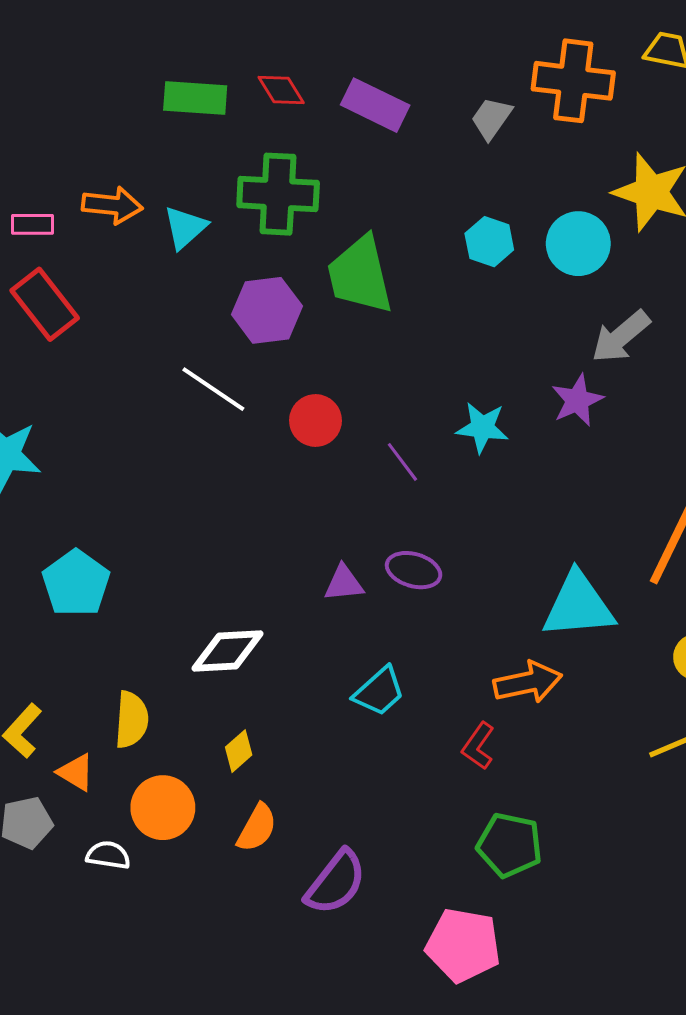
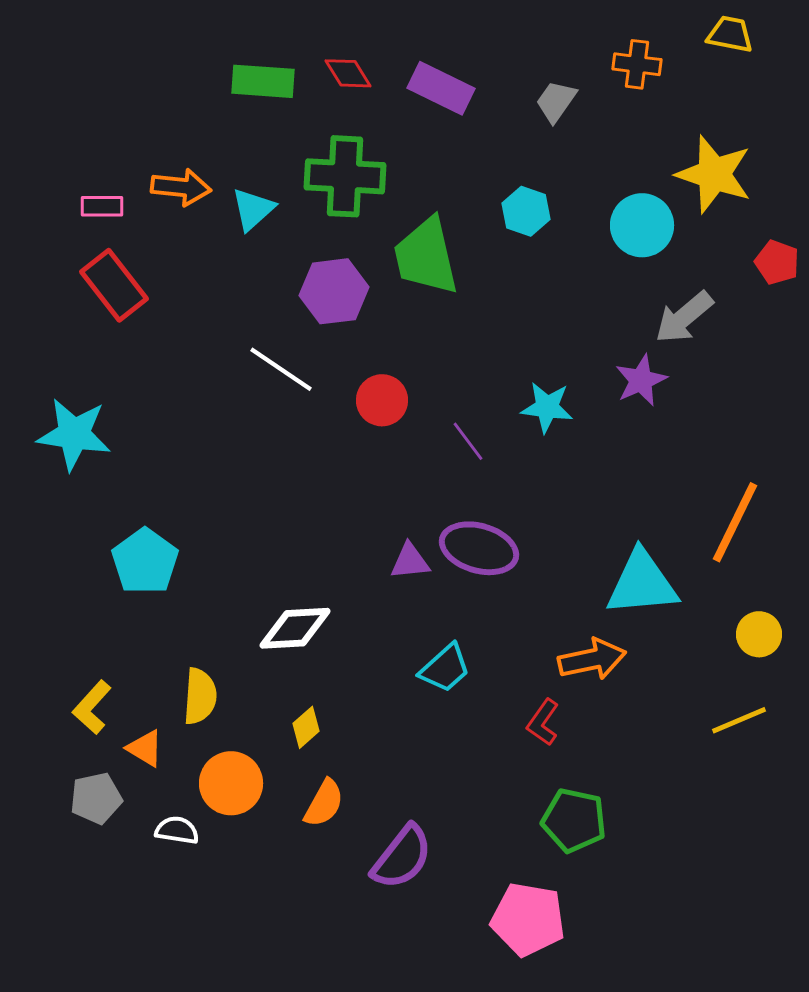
orange cross: (573, 81) -> (637, 64), size x0.6
cyan hexagon: (489, 242) -> (526, 211), moved
purple ellipse: (414, 570) -> (479, 548), size x1.4

